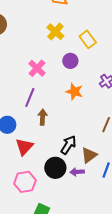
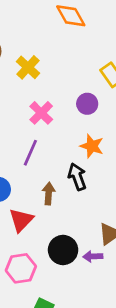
yellow cross: (55, 32) -> (28, 67), moved
brown arrow: (43, 117) -> (49, 194), moved
black arrow: (68, 145) -> (77, 177), moved, turned -54

